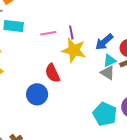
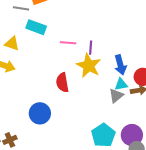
blue arrow: (104, 42) -> (120, 65), turned -78
gray triangle: (108, 73) -> (116, 96), turned 35
blue circle: (37, 94) -> (40, 113), moved

